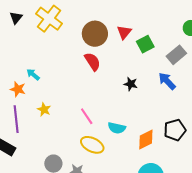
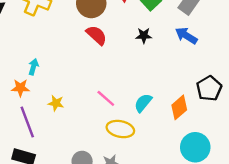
cyan arrow: (33, 74) -> (33, 67), turned 80
black star: (131, 84) -> (144, 36), moved
cyan semicircle: (117, 128) -> (143, 103), turned 132

